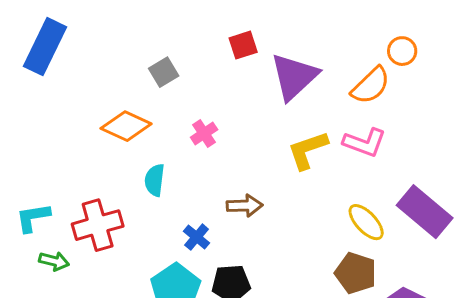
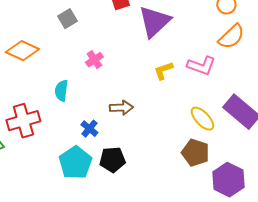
orange semicircle: (371, 86) -> (231, 37), moved
orange diamond: (126, 126) -> (22, 51), moved
yellow L-shape: (308, 150) -> (163, 71), size x0.7

